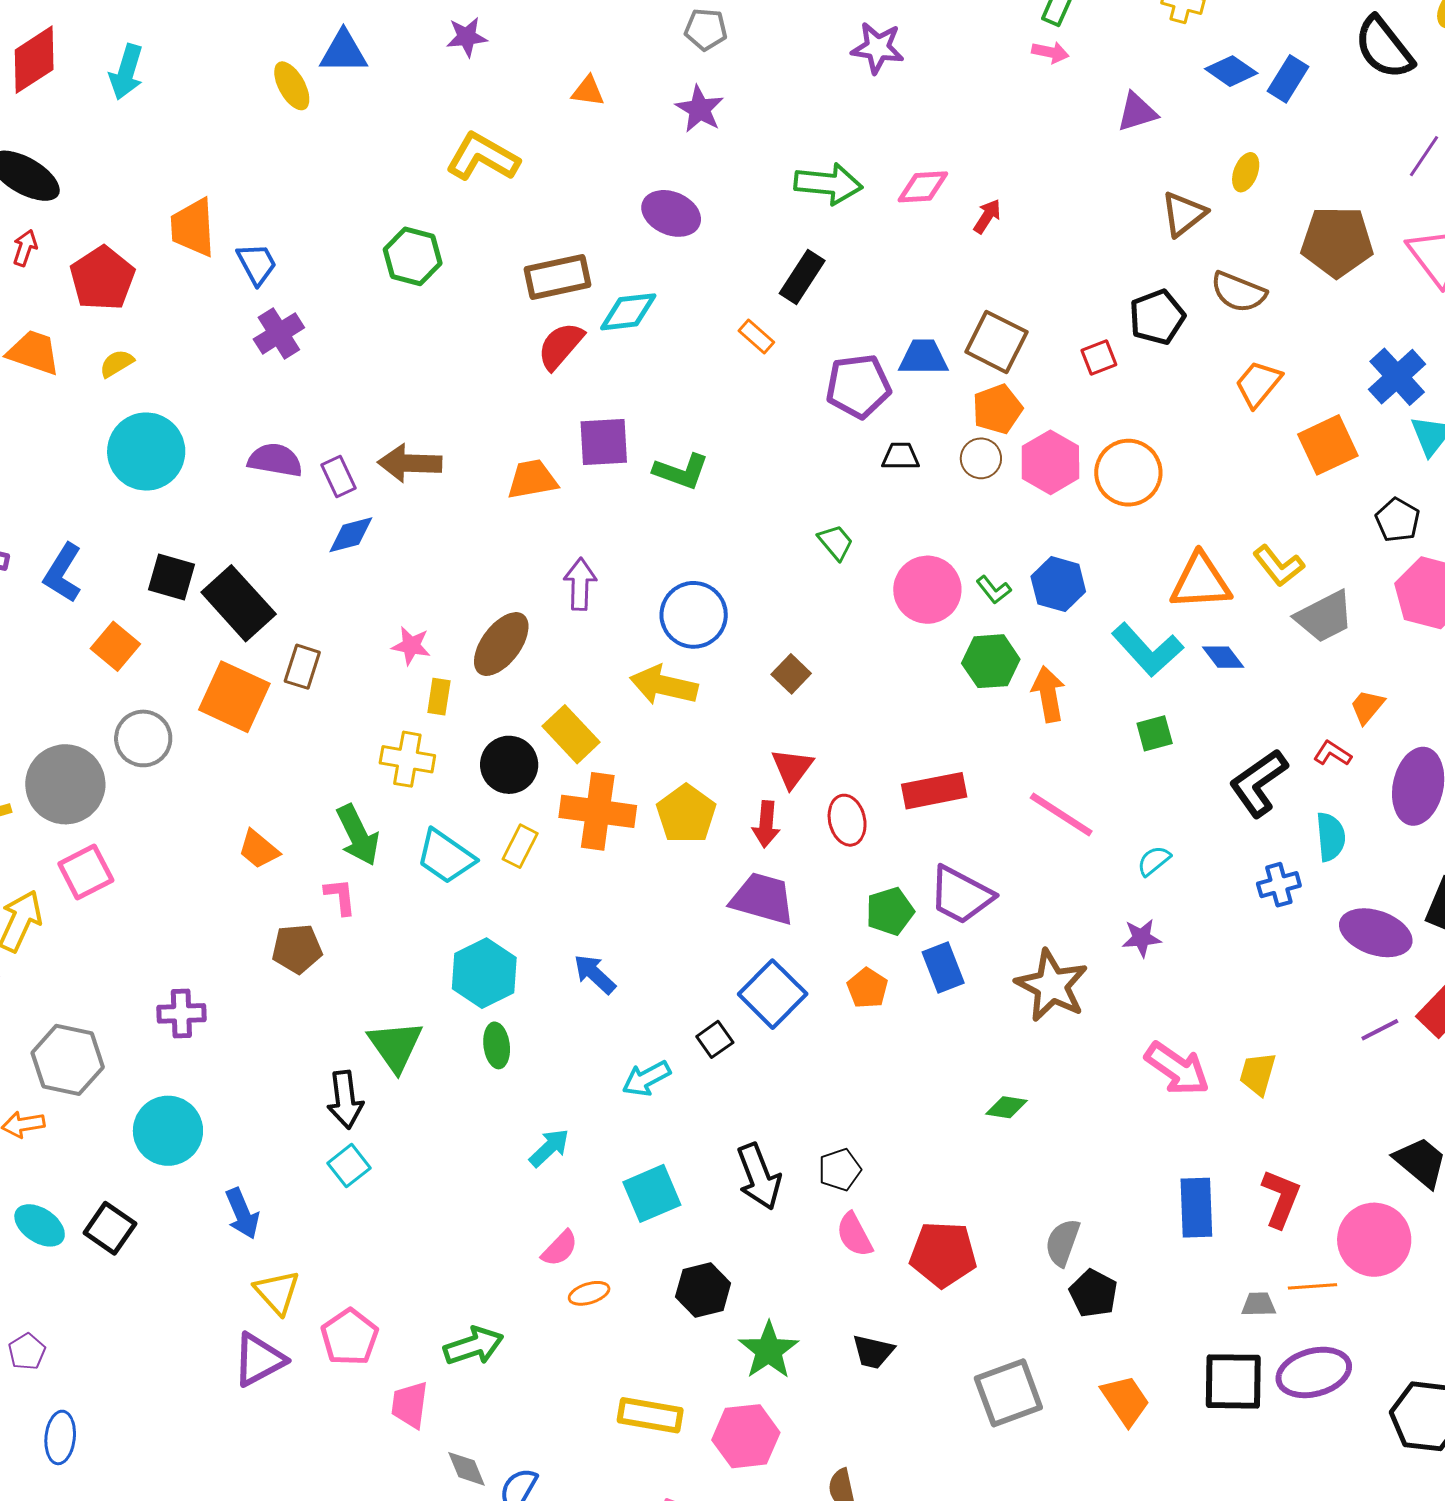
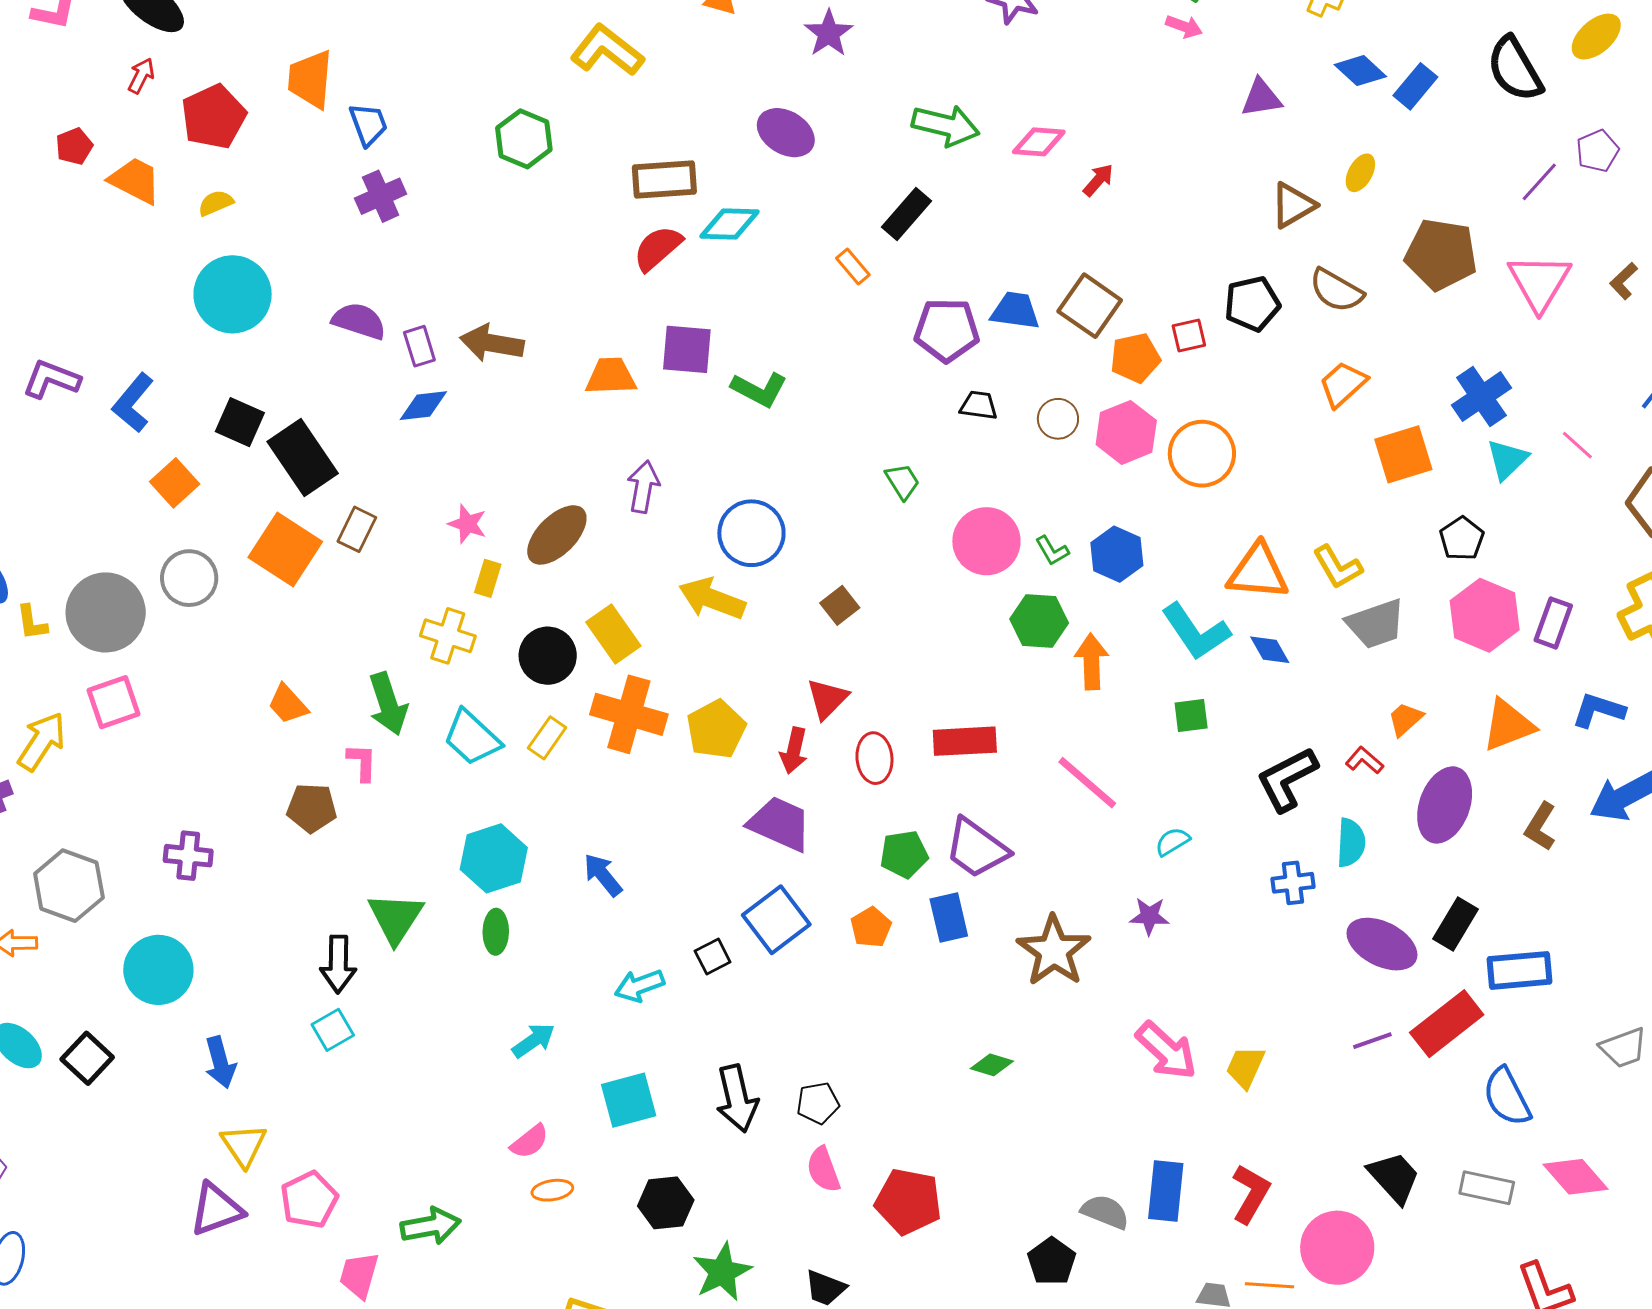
orange pentagon: (997, 409) -> (1135, 358), moved
gray semicircle: (1063, 1243) -> (1105, 1212), moved, turned 84

